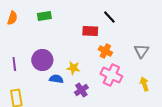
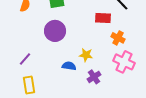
purple circle: (42, 60) -> (55, 31), moved
purple line: (14, 64) -> (25, 59), moved, turned 48

